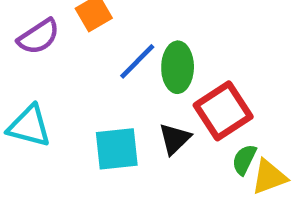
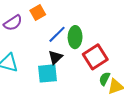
black triangle: (175, 139) -> (55, 57), moved

